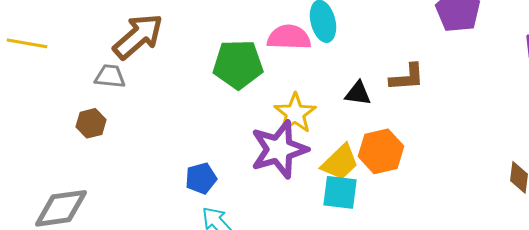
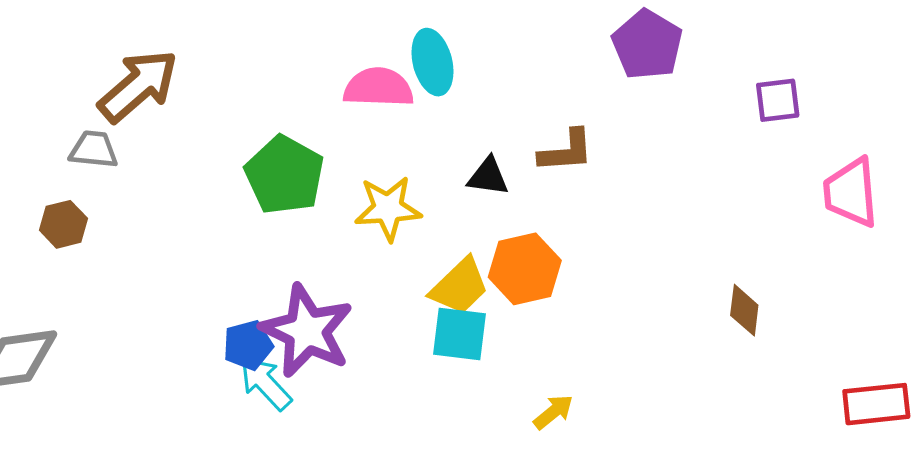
green pentagon: (238, 64) -> (285, 175), moved, turned 30
yellow star: (295, 113) -> (388, 208), turned 30
purple star: (279, 149) -> (307, 331), moved, turned -30
blue pentagon: (201, 178) -> (248, 345), moved

